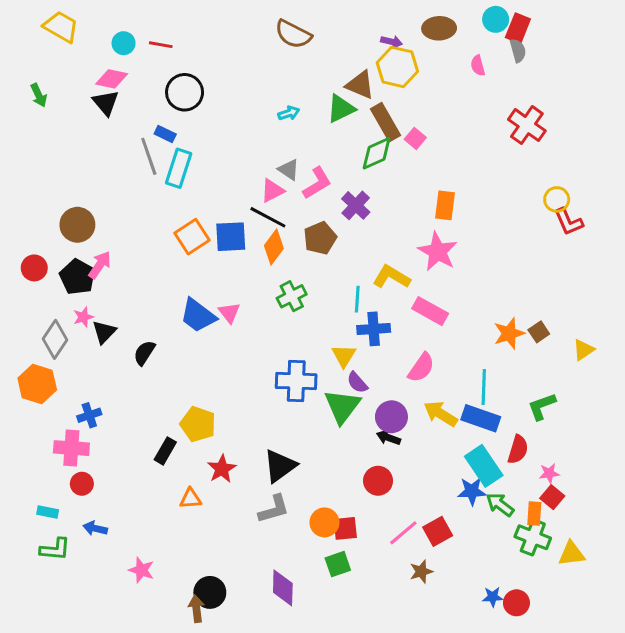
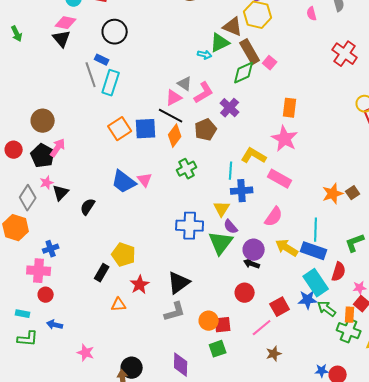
cyan arrow: (289, 113) -> (205, 55), moved, turned 32
red square: (438, 531) -> (280, 307), moved

